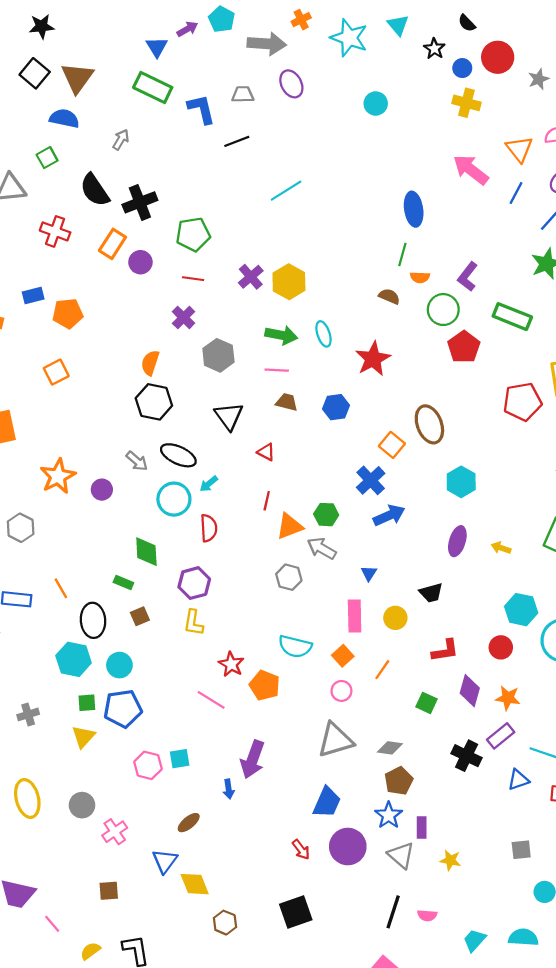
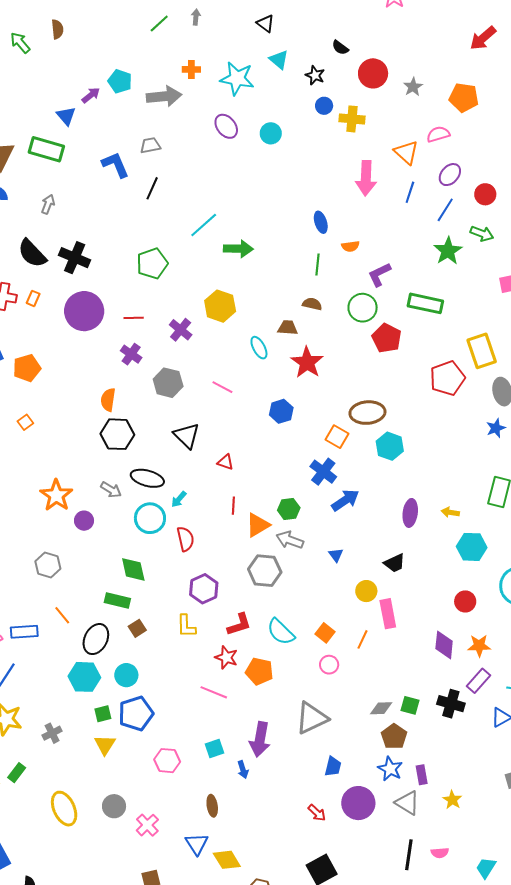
orange cross: (301, 20) -> (191, 69), turned 36
blue circle: (462, 68) -> (324, 106), moved
purple ellipse: (291, 84) -> (226, 126), moved
green rectangle: (153, 88) -> (46, 149), moved
black line: (237, 141) -> (152, 188), turned -35
pink arrow: (471, 170) -> (366, 178), turned -116
black cross: (140, 202) -> (75, 258), turned -36
blue ellipse: (414, 209) -> (321, 222), size x0.7
green pentagon: (193, 234) -> (152, 263), moved
orange rectangle: (112, 244) -> (33, 298), moved, size x0.6
purple circle: (140, 262) -> (84, 311), size x1.8
purple cross: (251, 277) -> (181, 330), moved
orange semicircle: (420, 277) -> (350, 246), moved
purple L-shape: (468, 277) -> (379, 274), turned 36
green arrow: (281, 335) -> (238, 249), moved
pink line: (277, 370) -> (222, 387), turned 35
orange square: (56, 372) -> (25, 422), size x0.7
brown trapezoid: (287, 402) -> (288, 328), moved
brown ellipse: (429, 424) -> (367, 413), turned -64
orange star: (58, 476) -> (56, 495), moved
cyan hexagon: (461, 482) -> (390, 446), moved
gray hexagon: (21, 528) -> (48, 565), moved
gray hexagon: (289, 577) -> (265, 571), size x1.4
green rectangle: (123, 582) -> (117, 601), size x1.4
purple hexagon: (194, 583) -> (204, 589), moved
cyan hexagon: (521, 610) -> (472, 547), moved
pink rectangle: (355, 616) -> (388, 614), moved
black ellipse: (93, 620) -> (96, 639), turned 40
cyan semicircle: (295, 646) -> (281, 632), turned 40
red L-shape: (445, 651) -> (239, 625), moved
green square: (427, 703) -> (410, 705), moved
gray triangle: (335, 740) -> (312, 718), moved
cyan square: (180, 759) -> (214, 748), moved
blue trapezoid: (327, 802) -> (333, 767), size x0.7
brown ellipse: (189, 823) -> (212, 806), turned -50
yellow star: (450, 860) -> (452, 800), turned 30

